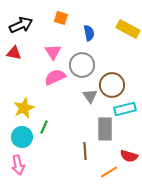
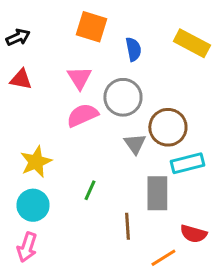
orange square: (61, 18) -> (91, 27), size x1.5
black arrow: (21, 25) -> (18, 37), moved, size x0.7
green line: (44, 127) -> (90, 190), moved
pink arrow: (18, 165) -> (27, 247), turned 30

